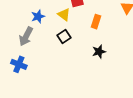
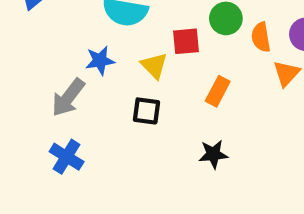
black square: (64, 37) -> (146, 111), turned 32
blue cross: (19, 64) -> (67, 157), moved

